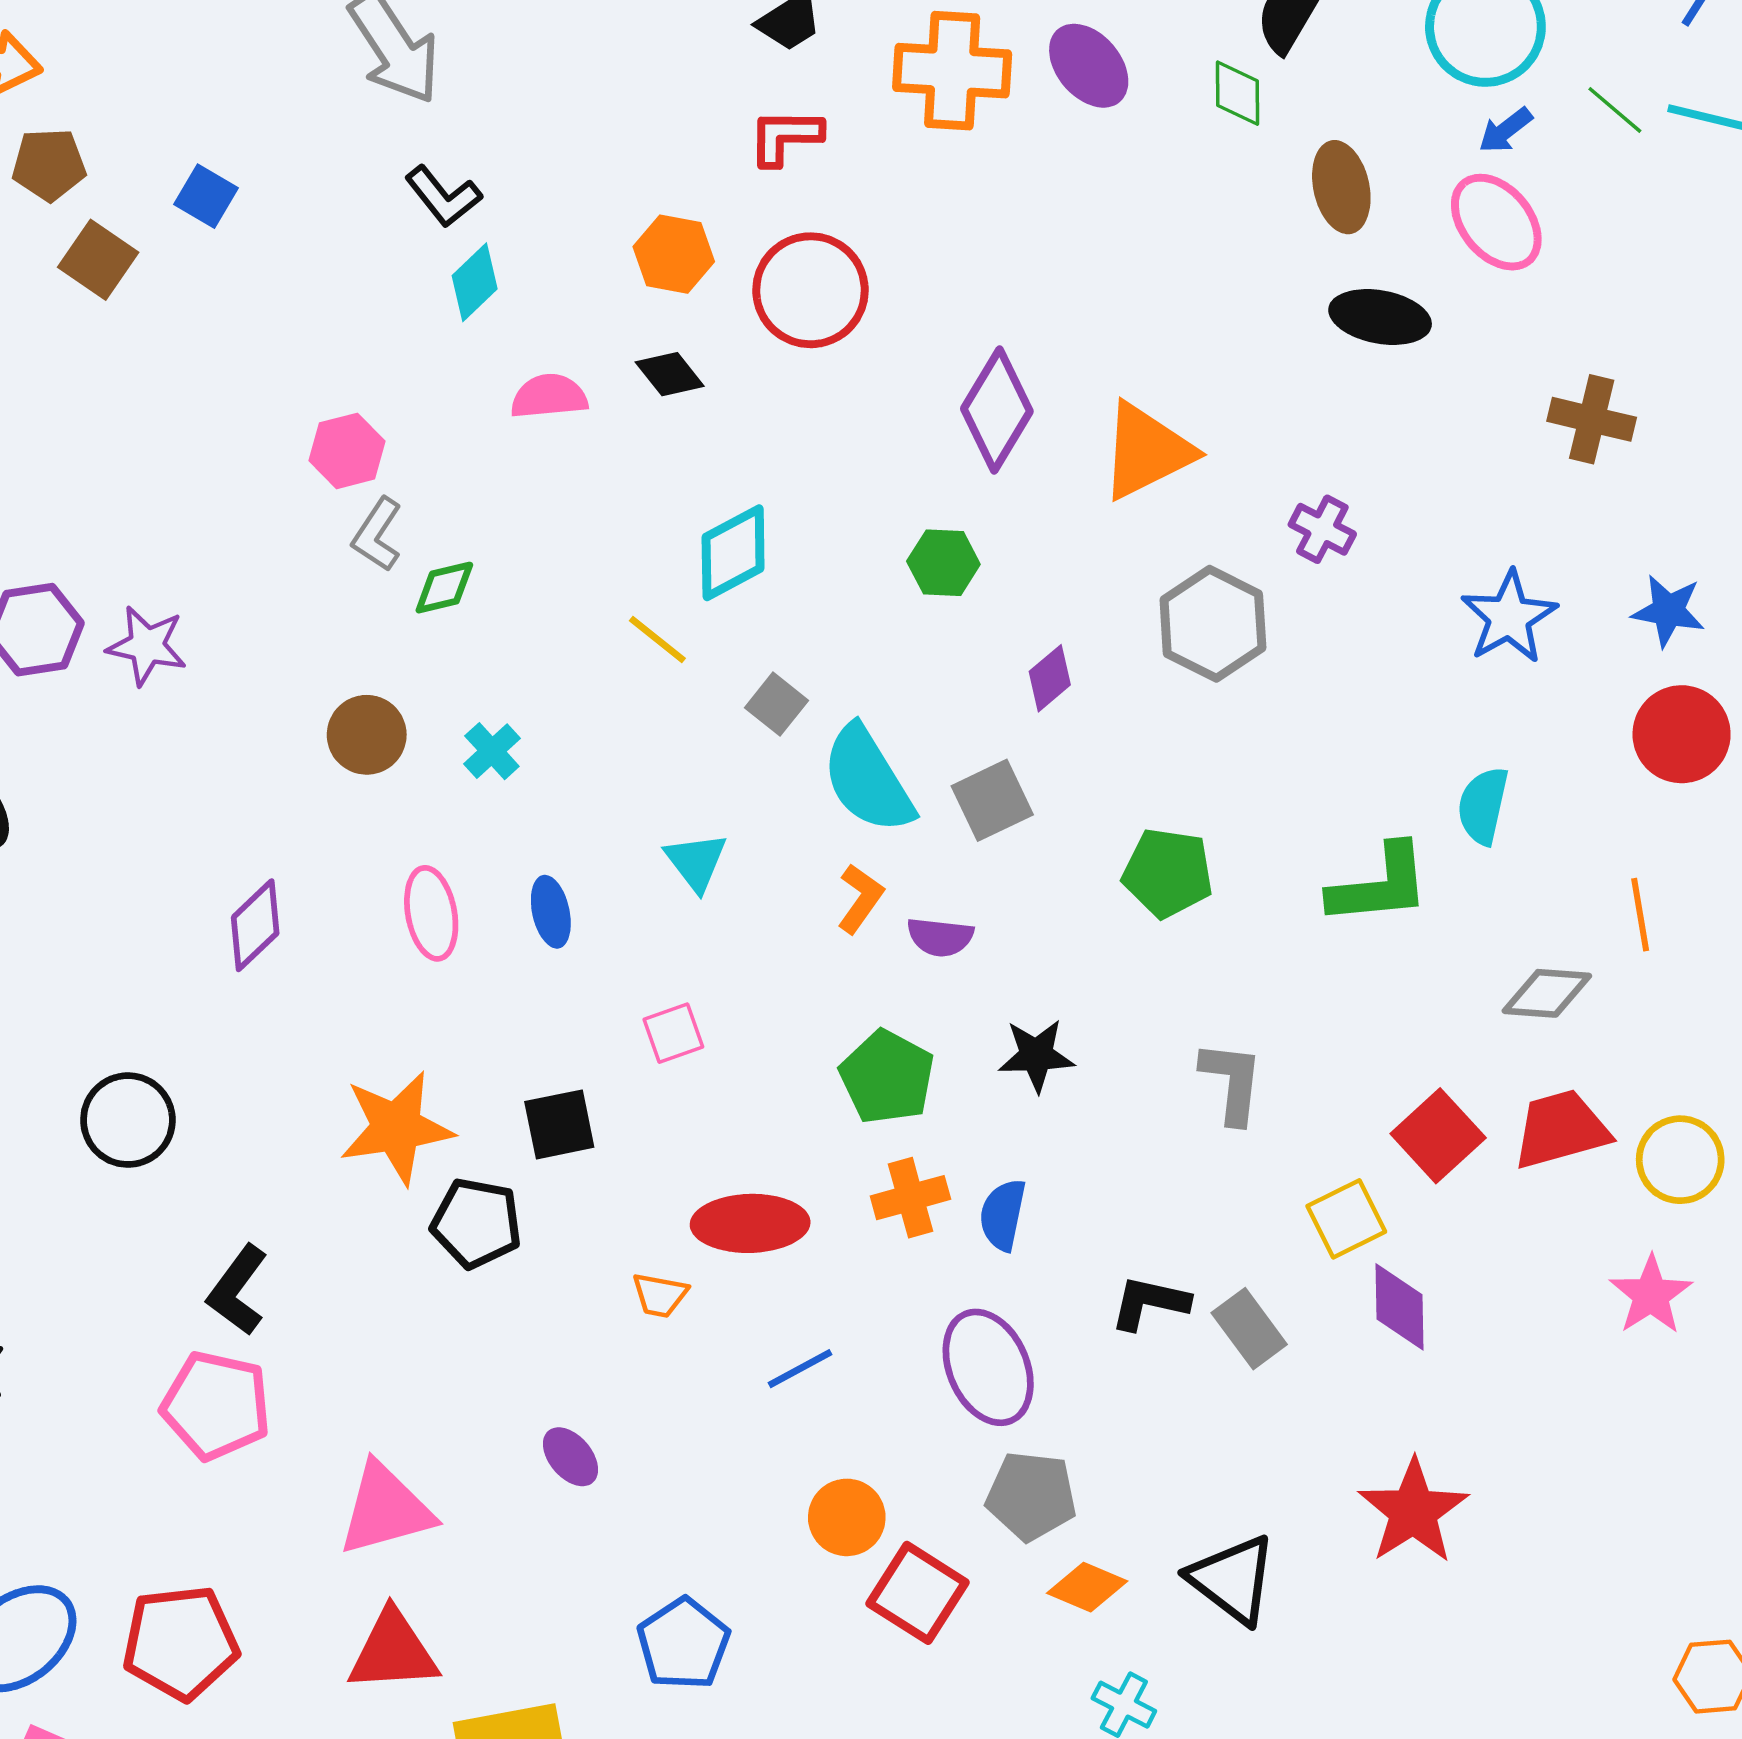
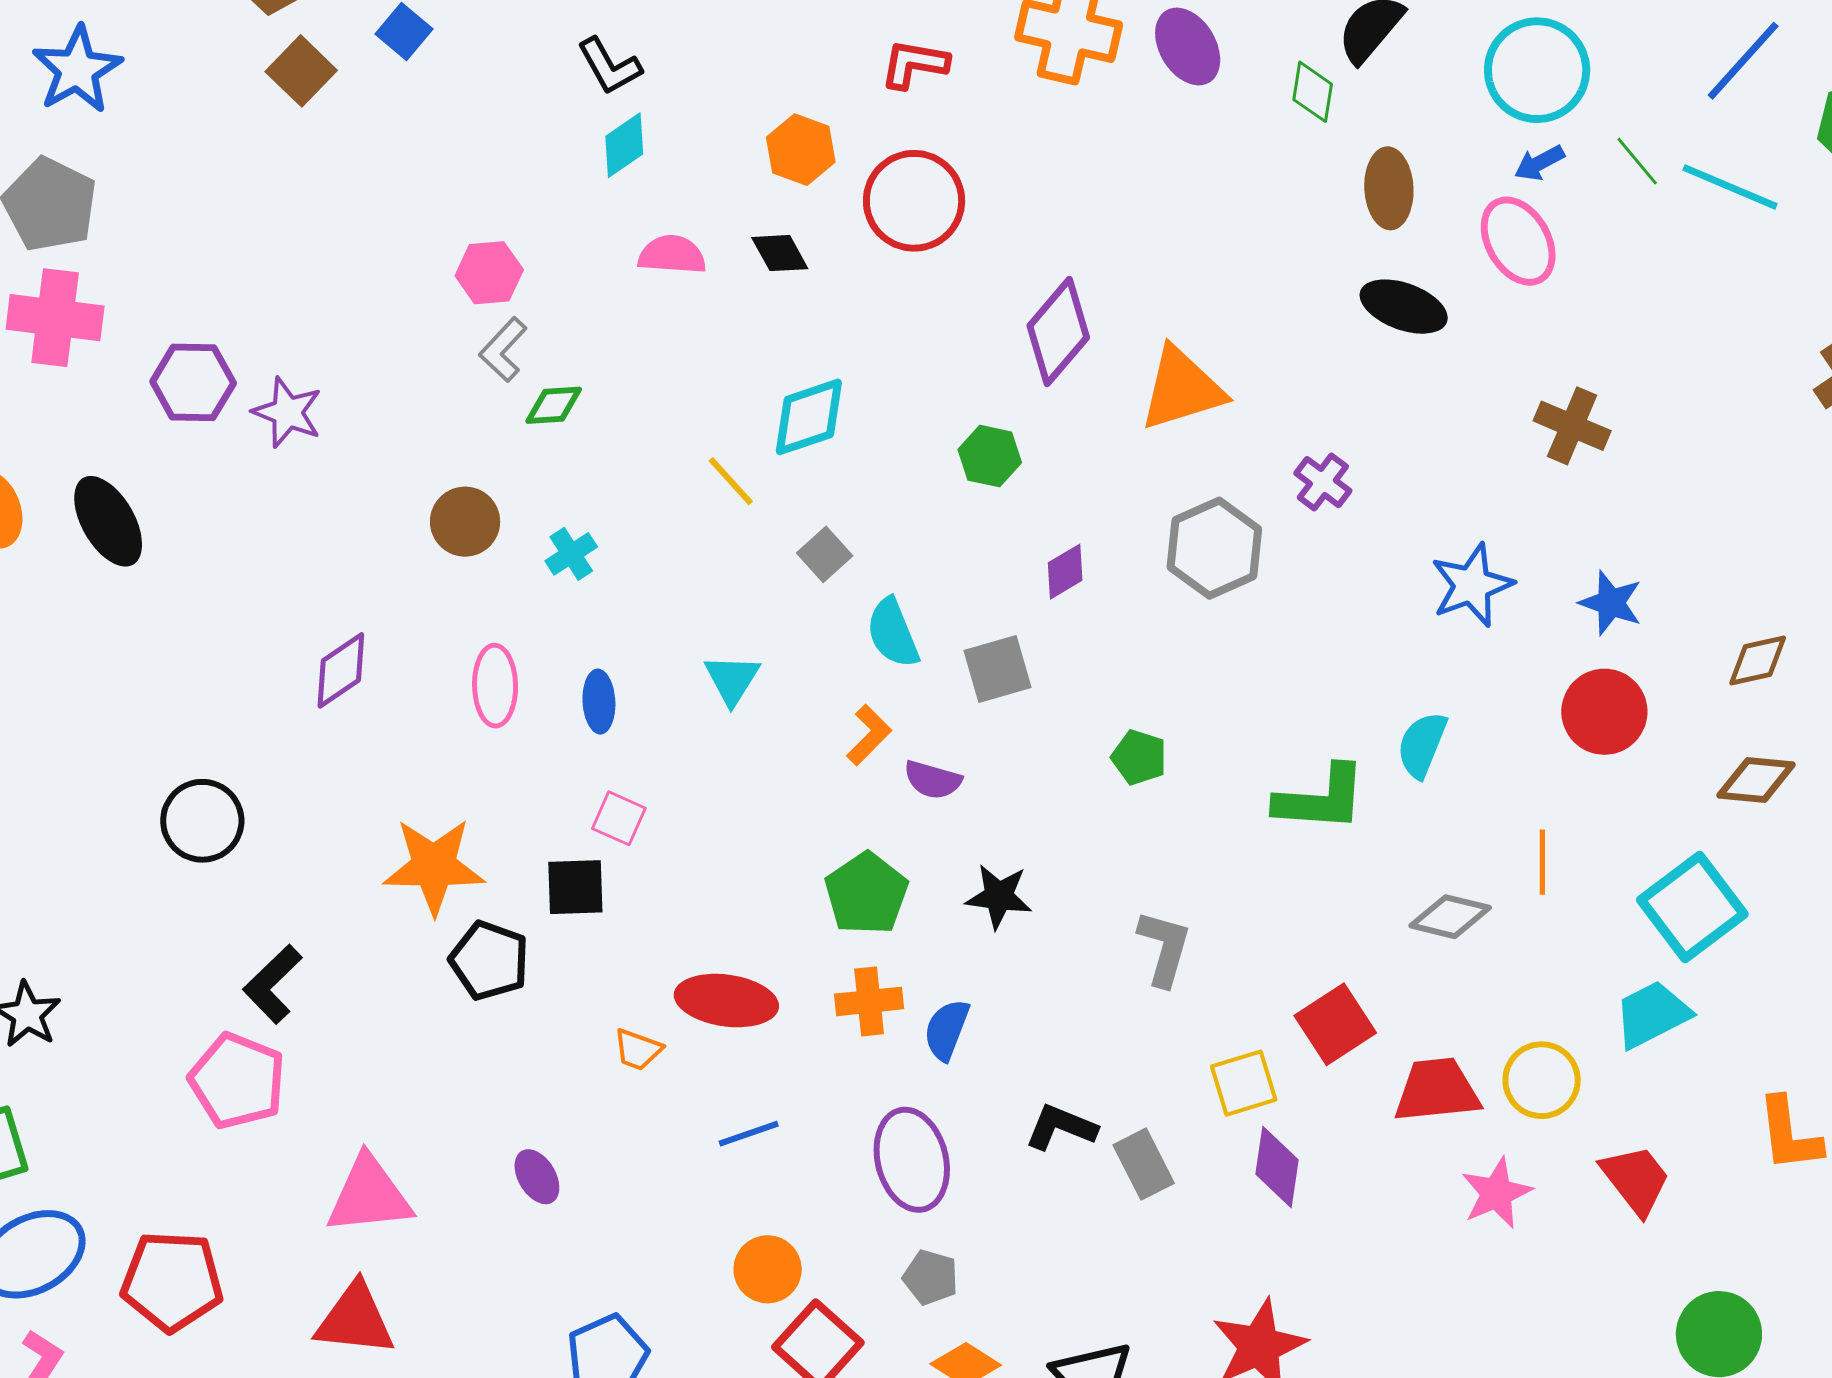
cyan semicircle: (868, 779) -> (893, 633), size x0.7
green pentagon: (1168, 873) -> (1139, 757), size x0.7
pink square: (673, 1033) -> (619, 818), moved, turned 34
red trapezoid: (1561, 1129) -> (1437, 1090), moved
gray pentagon: (1031, 1496) -> (931, 1277), size x0.7

